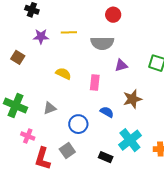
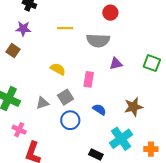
purple star: (41, 36) -> (23, 29), moved
brown star: (132, 99) -> (133, 107), moved
gray square: (67, 151) -> (65, 97), moved

